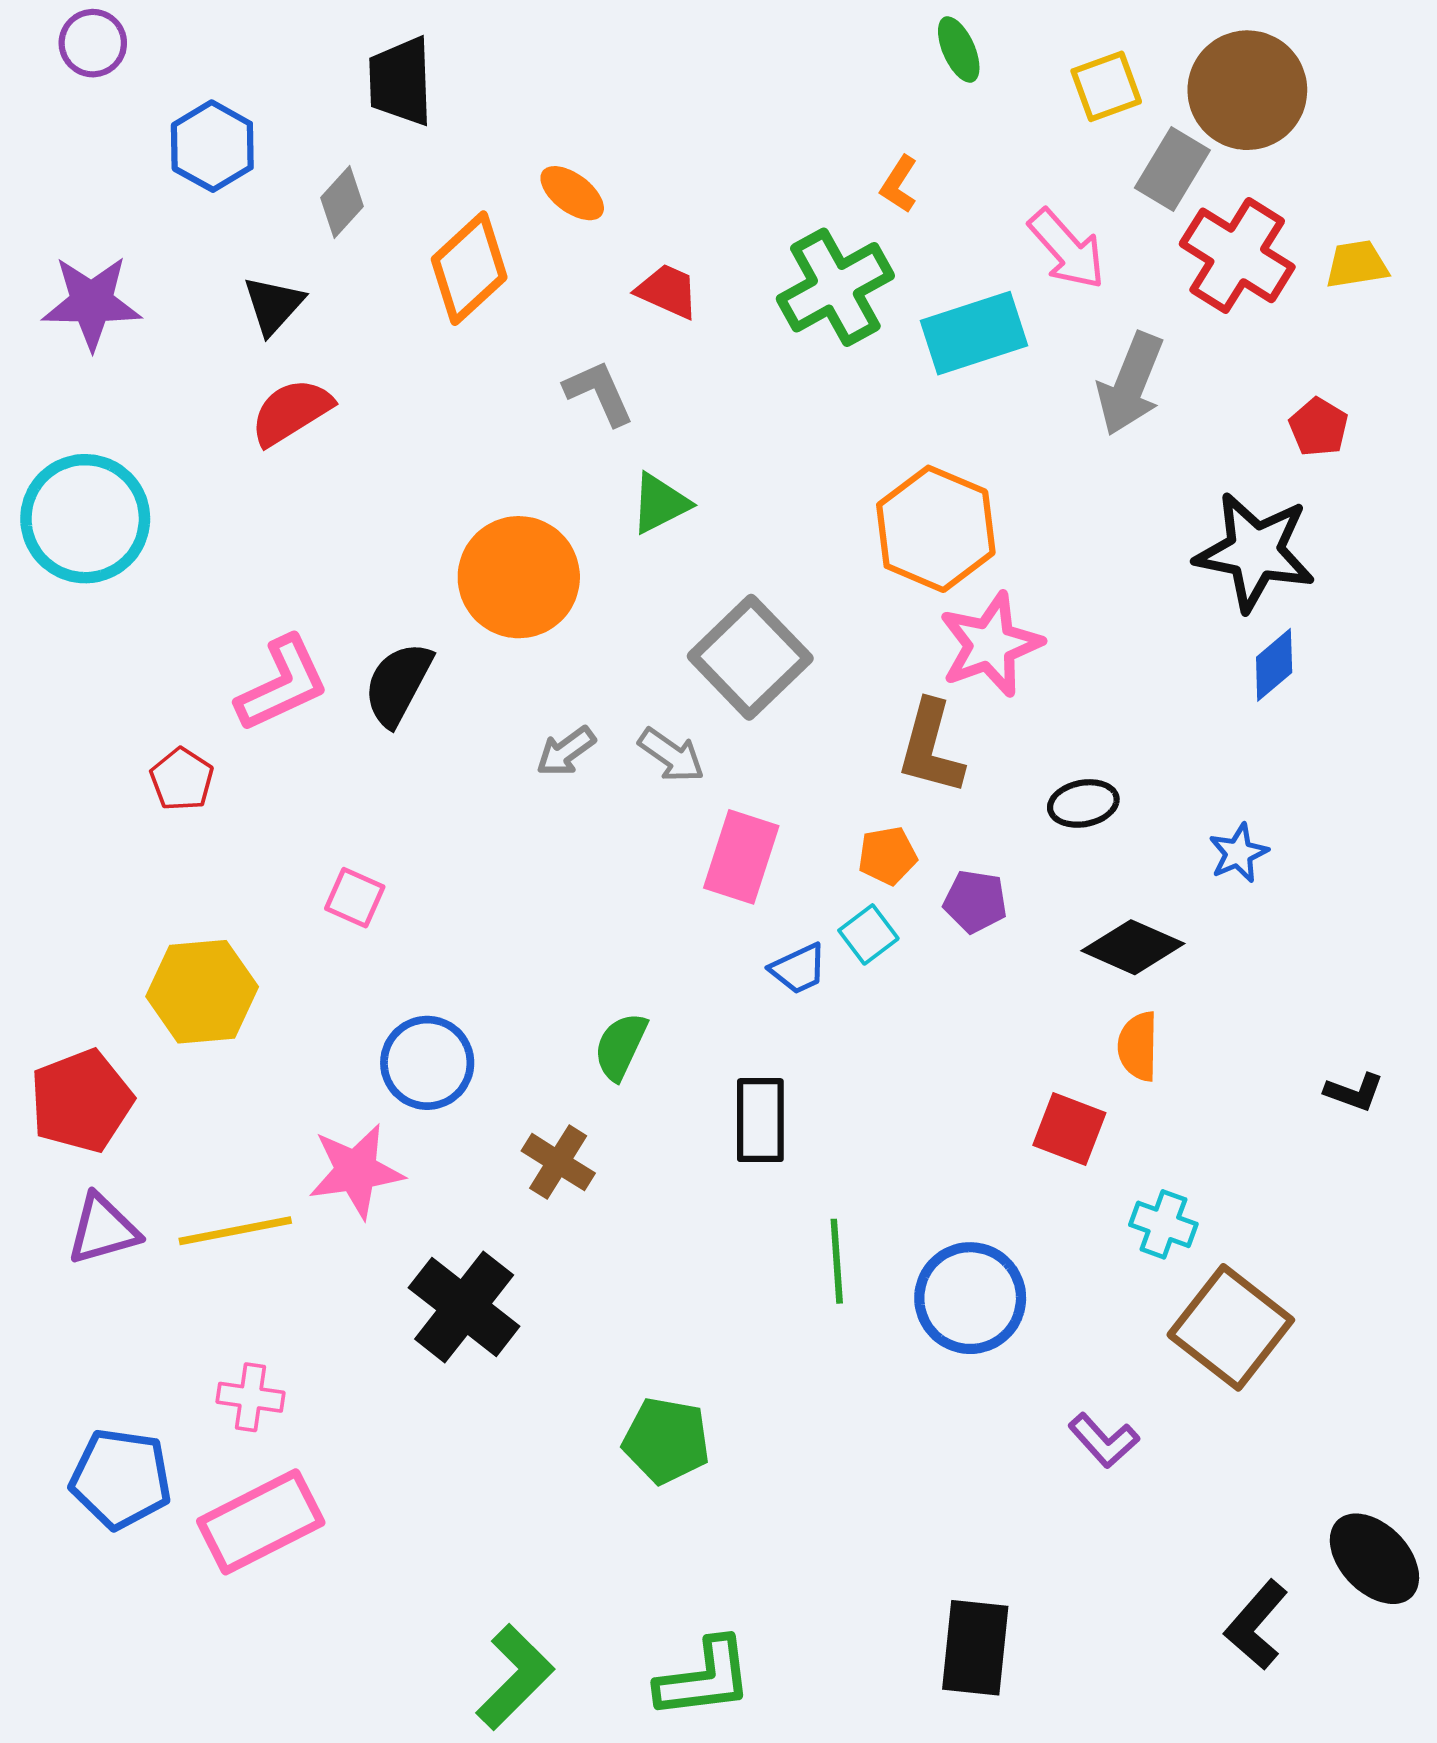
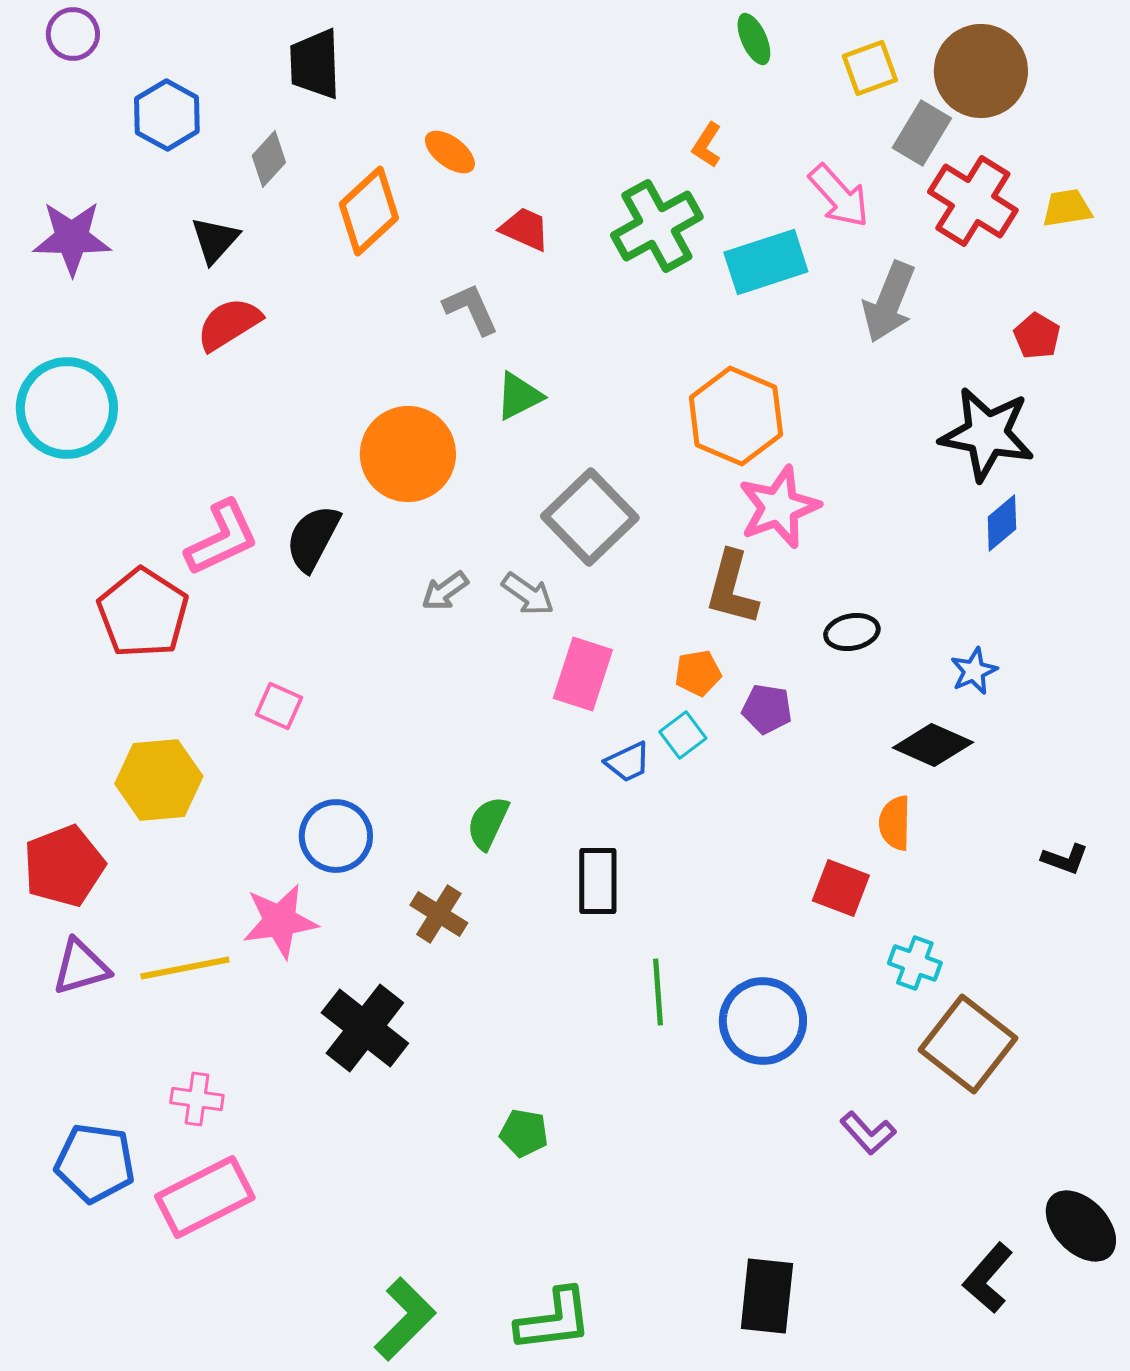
red pentagon: (182, 779) -> (143, 613), size x1.8
black diamond: (1133, 947) -> (933, 745), moved
green pentagon: (666, 1440) -> (524, 1133), size x0.7

